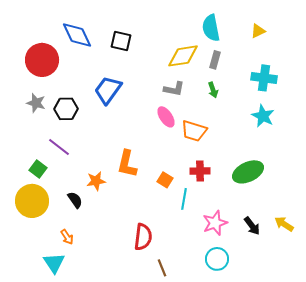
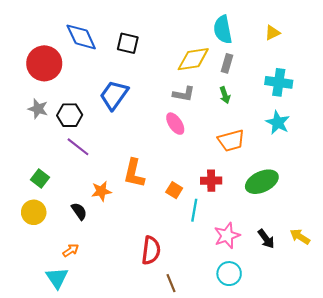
orange trapezoid: (194, 131) -> (231, 140), moved, turned -32
purple line: (59, 147) -> (78, 147), moved
yellow circle: (32, 201) -> (34, 212), size x0.7
orange arrow: (67, 237) -> (71, 250), turned -91

